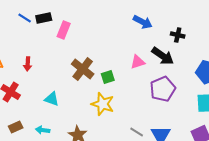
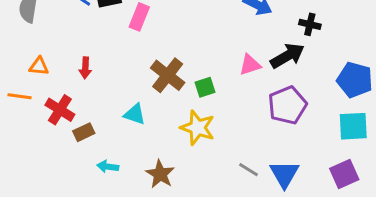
black arrow: (163, 56) -> (287, 56), turned -65
cyan triangle: (52, 99) -> (135, 114), moved
brown rectangle: (16, 127) -> (84, 132), moved

